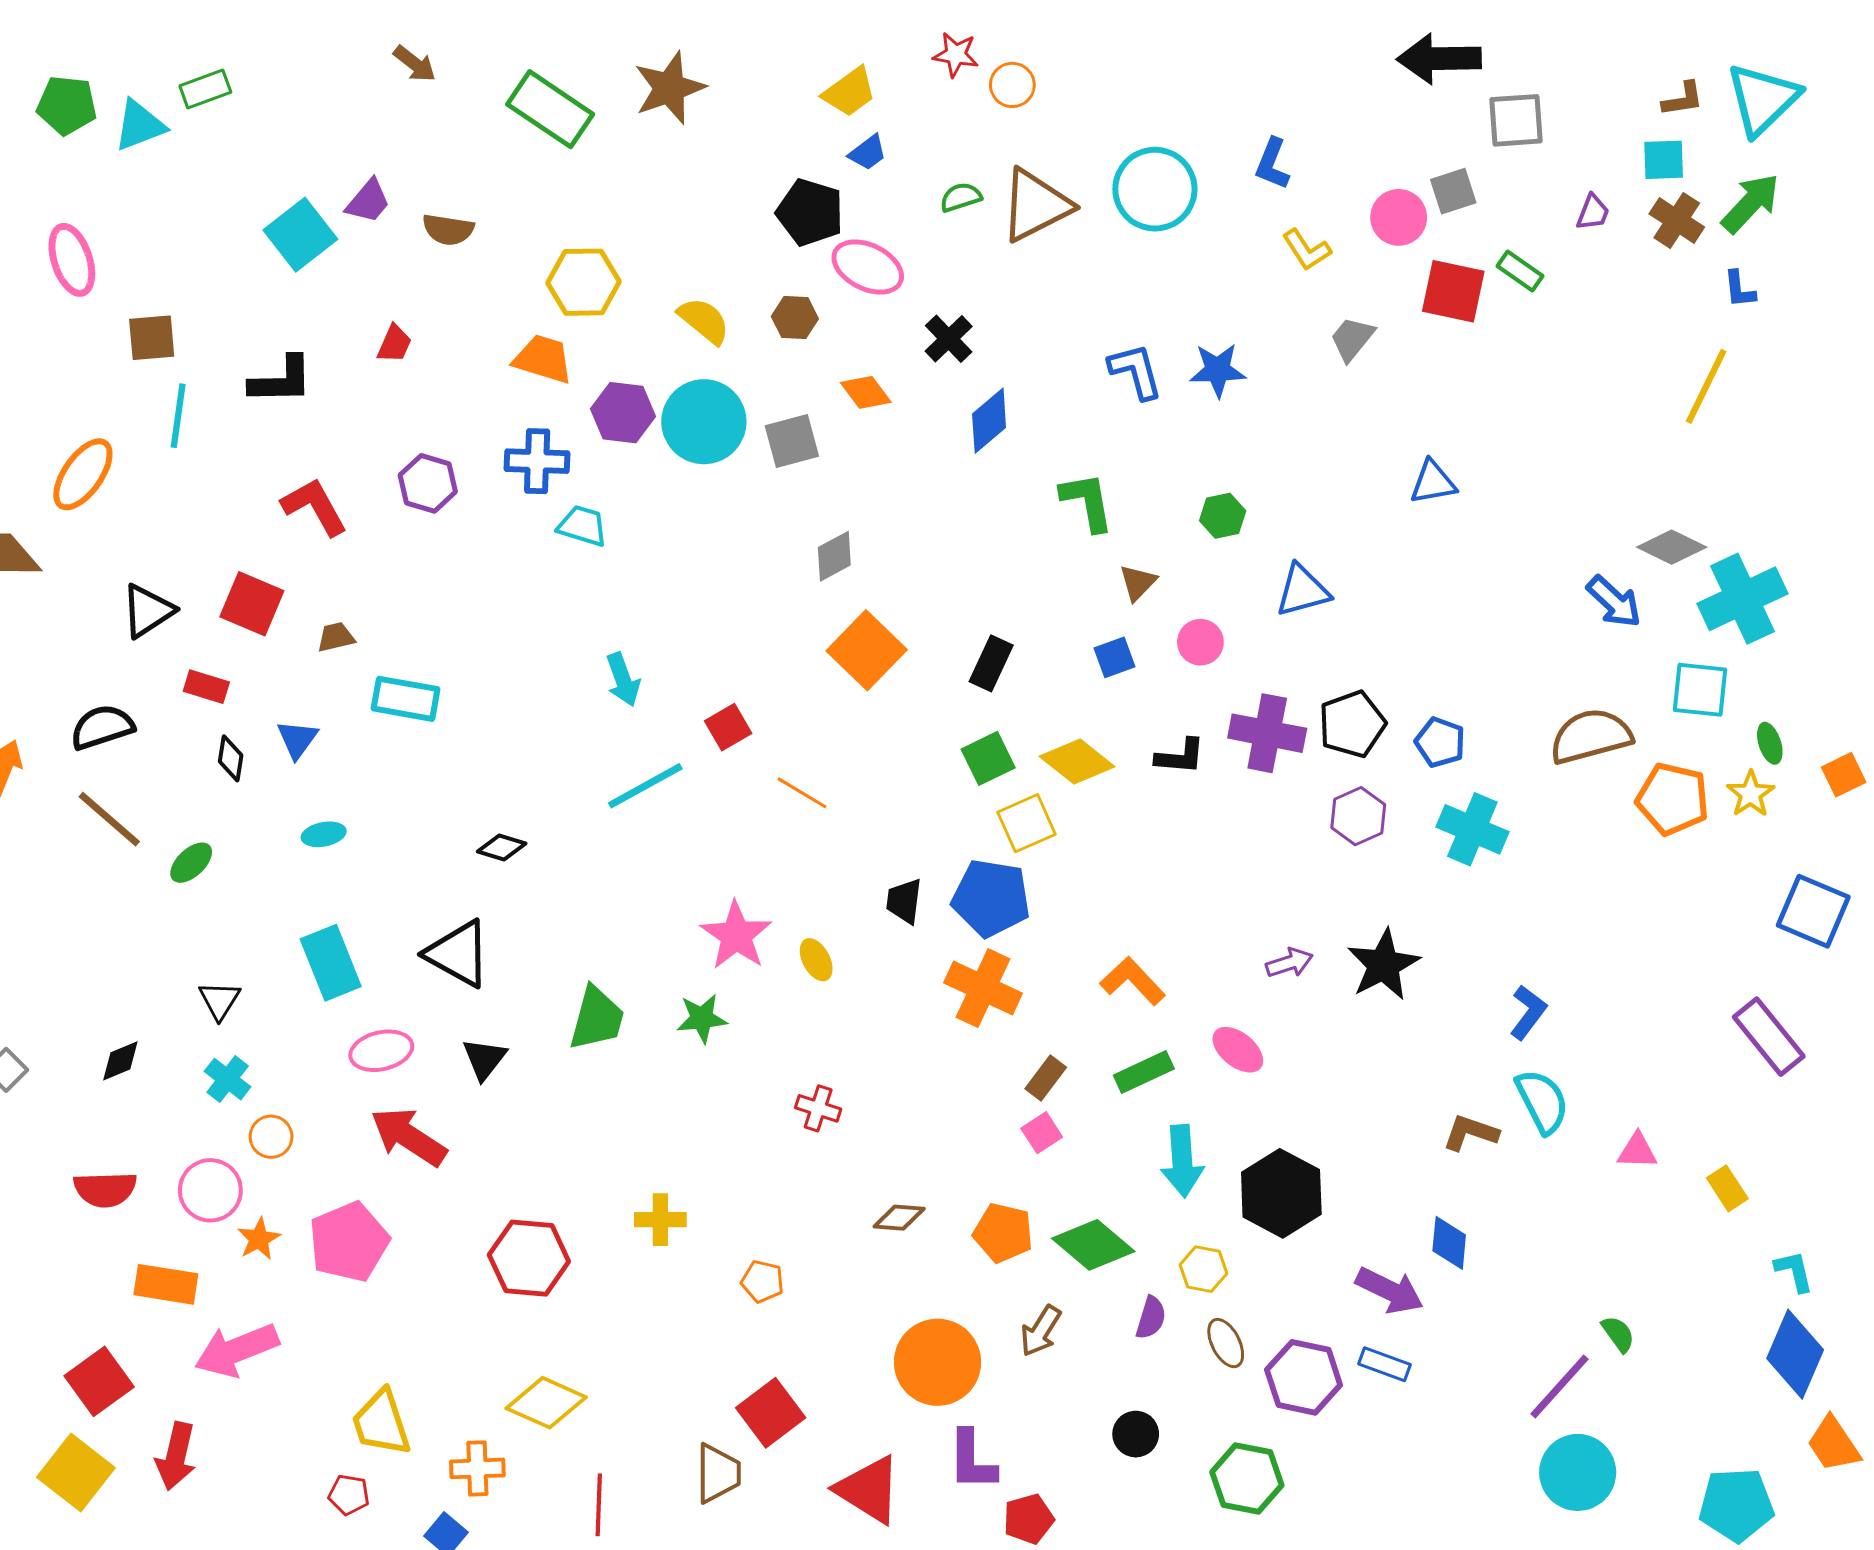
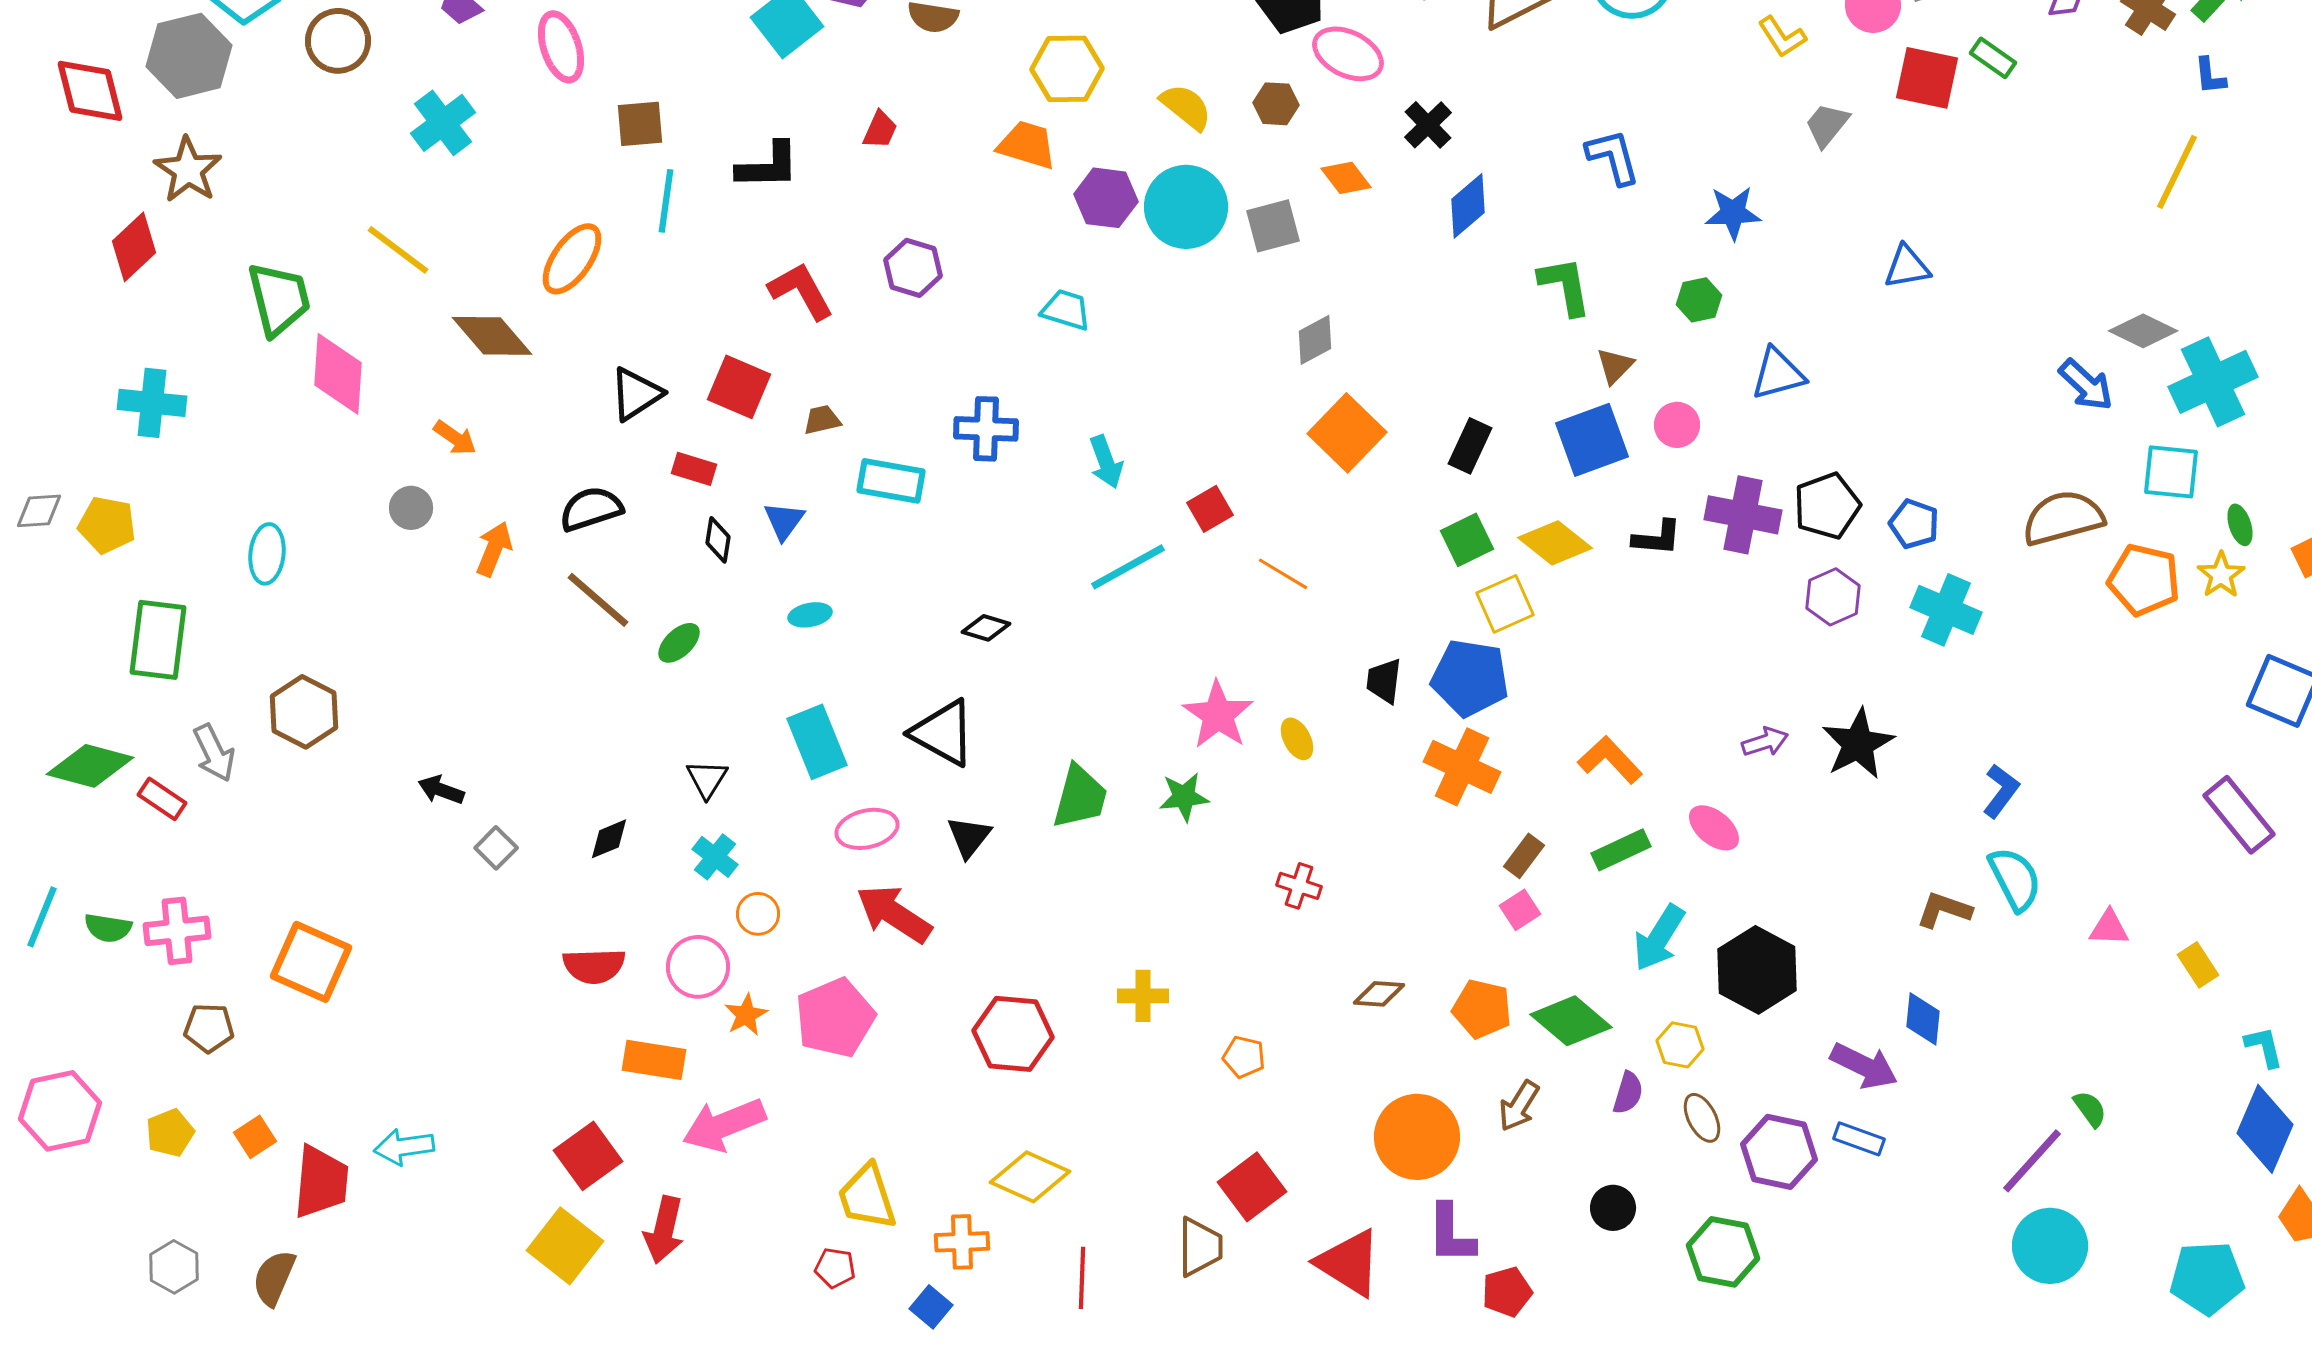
blue star: (1218, 370) -> (1733, 213), moved
blue cross: (537, 461) -> (986, 429), moved
blue square: (1114, 657) -> (1592, 440), size x1.8
cyan arrow: (1182, 1161) -> (1659, 938), turned 36

